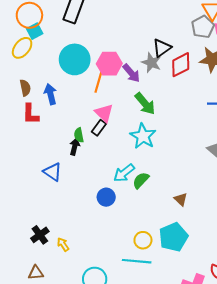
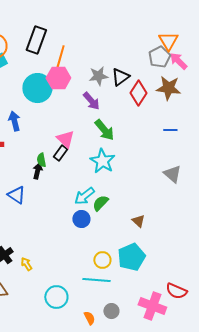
gray star: (151, 63) -> (98, 76), moved, turned -30
pink hexagon: (109, 64) -> (58, 78), moved
red diamond: (181, 65) -> (138, 93), turned -30
orange line: (99, 80) -> (60, 57), moved
blue circle: (106, 197) -> (81, 219), moved

